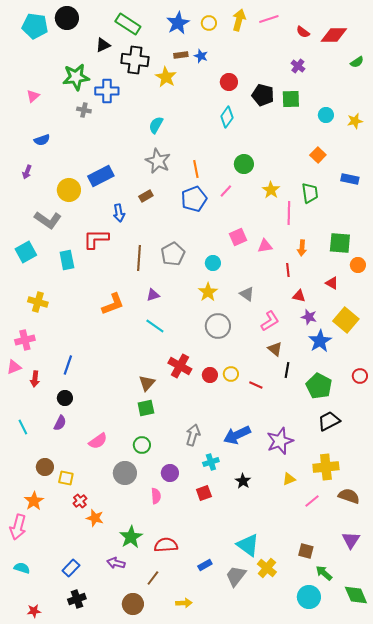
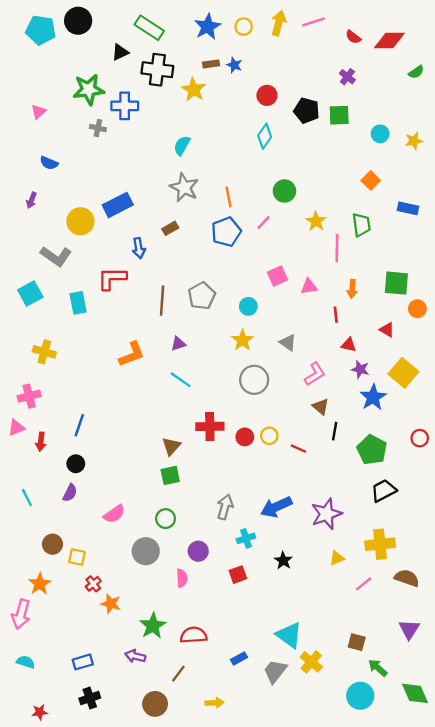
blue semicircle: (42, 140) -> (49, 163), turned 42
red cross: (180, 366) -> (210, 426), turned -30
blue rectangle: (71, 568) -> (83, 662), turned 30

